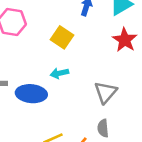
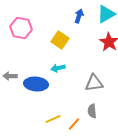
gray triangle: (106, 92) -> (94, 83), turned 42

